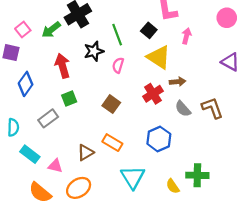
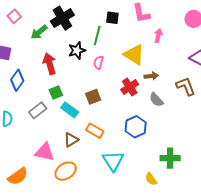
pink square: (23, 30) -> (14, 16), moved
black square: (149, 30) -> (112, 18), moved, turned -32
green line: (117, 35) -> (97, 35), turned 36
brown square: (111, 104) -> (93, 97), turned 35
brown L-shape: (212, 108) -> (186, 86), moved
cyan rectangle: (30, 154) -> (70, 110), moved
pink triangle: (55, 166) -> (45, 152), size x1.5
yellow semicircle: (173, 186) -> (151, 179), moved
orange semicircle: (40, 192) -> (18, 176), moved, turned -75

